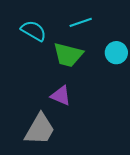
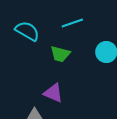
green trapezoid: (68, 55) -> (60, 54), size x0.7

